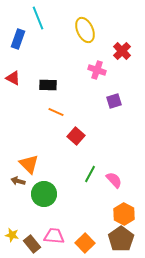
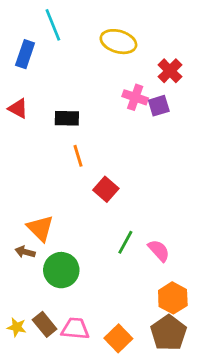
yellow ellipse: (85, 30) -> (118, 42), turned -50
purple square: (114, 101) -> (159, 106), moved
orange line: (56, 112) -> (78, 156), turned 49
brown rectangle: (32, 244) -> (45, 324), moved

